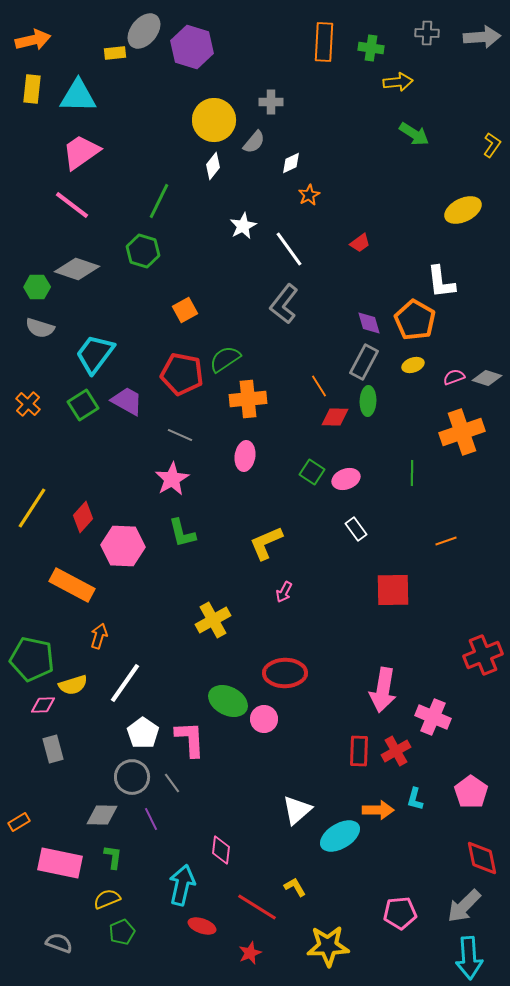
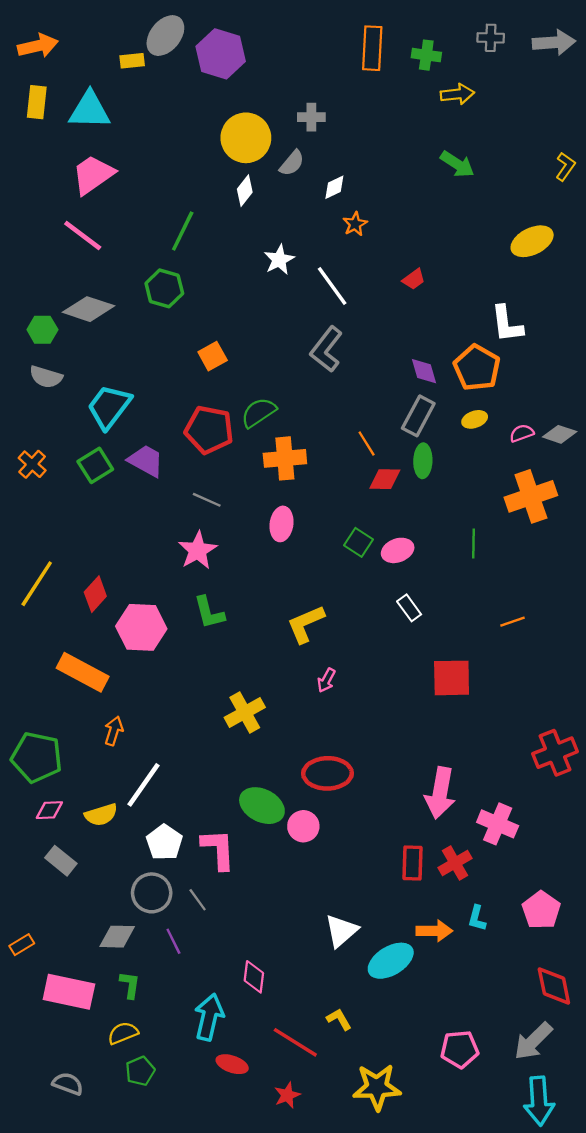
green arrow: (414, 134) -> (457, 164), moved
yellow semicircle: (73, 685) -> (101, 815), moved
gray rectangle: (53, 749) -> (61, 861), turned -36

